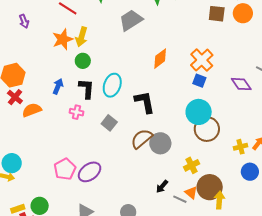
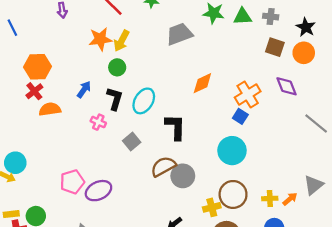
purple diamond: (241, 84) -> (286, 86), moved
brown circle: (207, 129) -> (233, 194), moved

